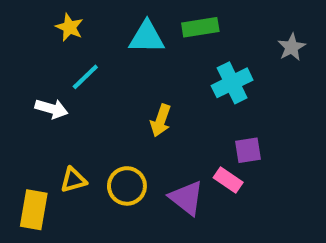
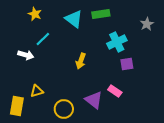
cyan triangle: (147, 37) -> (74, 19), turned 36
purple square: (248, 150) -> (127, 64), moved
yellow circle: (127, 186) -> (64, 109), moved

